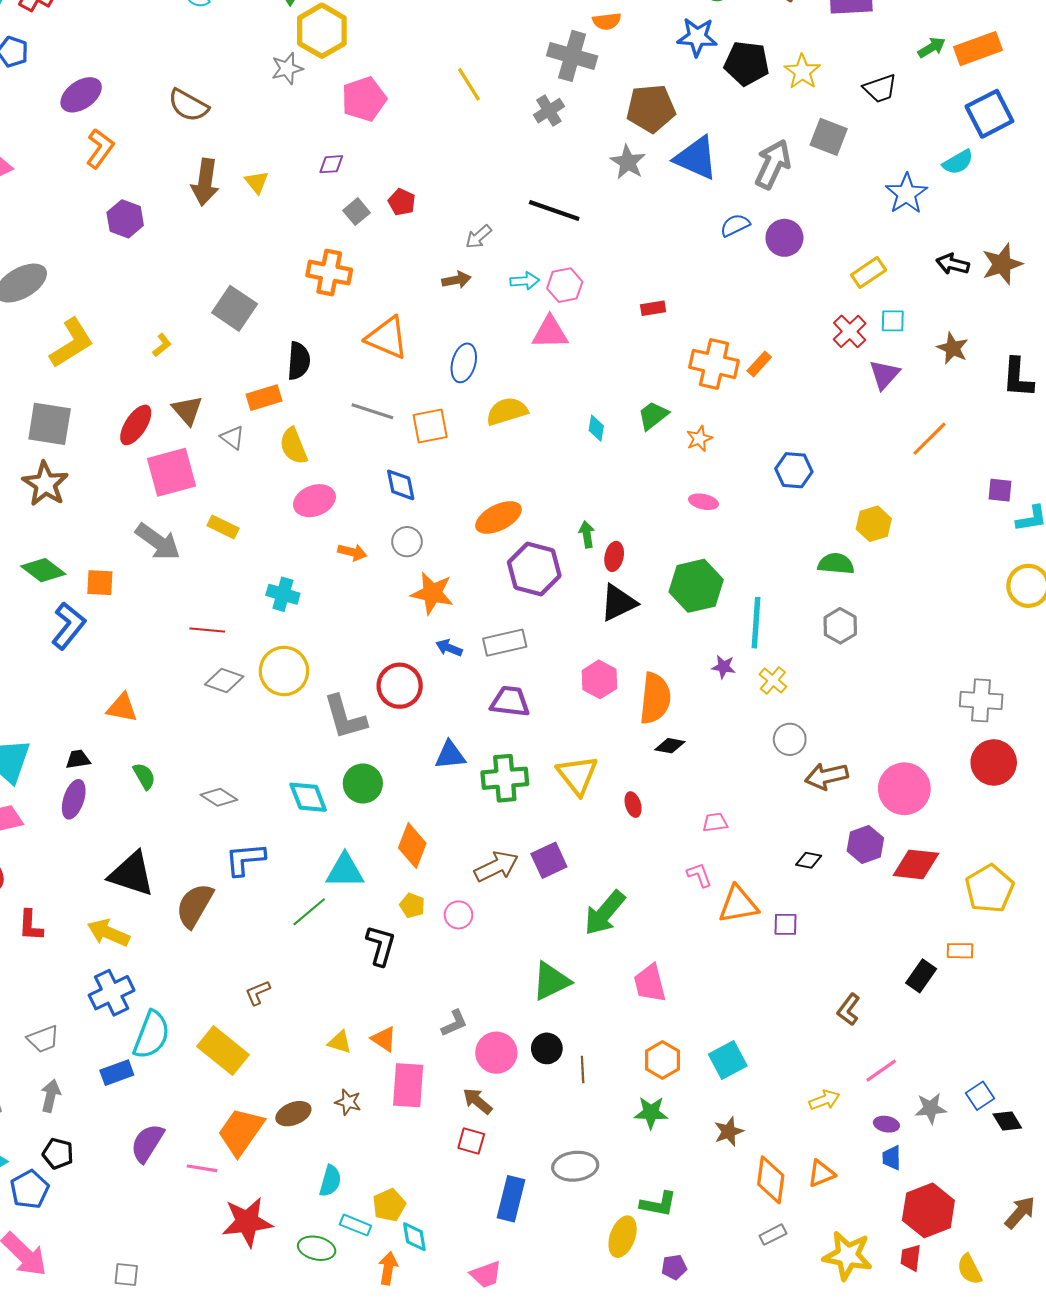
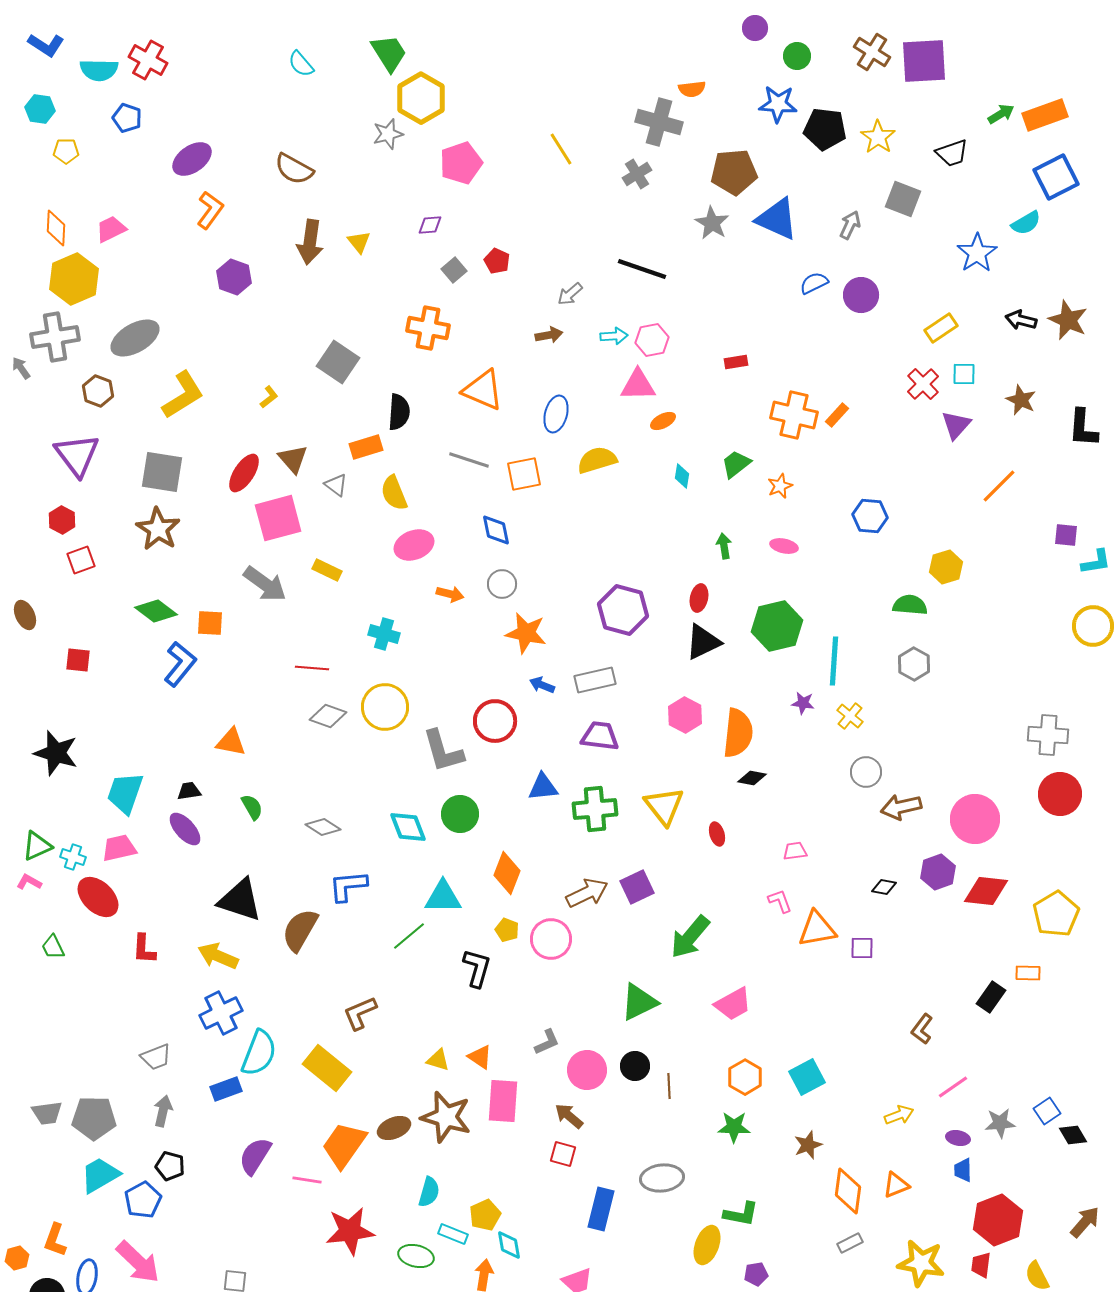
gray arrow: (773, 164) -> (850, 225), size x0.6
brown star: (1002, 264) -> (1068, 320), turned -30
orange ellipse: (498, 517) -> (663, 421), moved, size x0.6
green arrow: (587, 534) -> (724, 546), moved
purple ellipse: (74, 799) -> (185, 829), turned -60
pink circle: (459, 915) -> (551, 939), size x1.5
pink trapezoid: (650, 983) -> (733, 1004), turned -105
brown L-shape: (258, 993) -> (360, 1013), size x1.4
brown star: (348, 1102) -> (446, 1117), size x2.0

